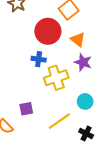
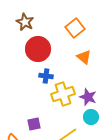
red circle: (48, 31) -> (38, 49), moved
purple star: (83, 62) -> (88, 97), moved

